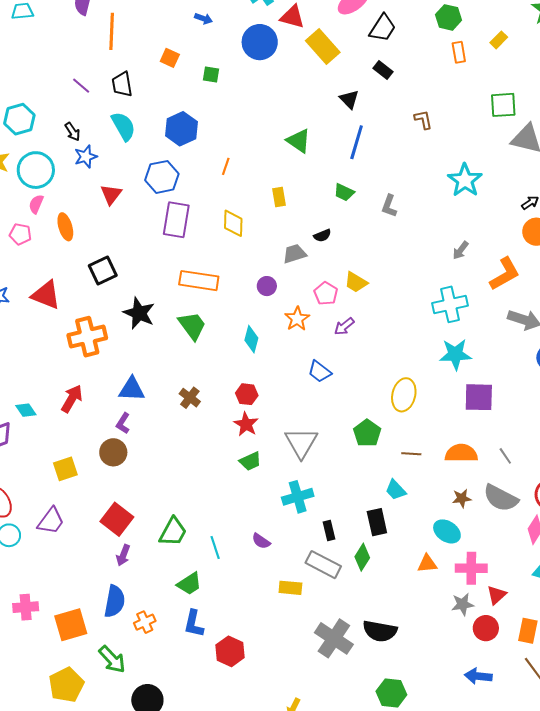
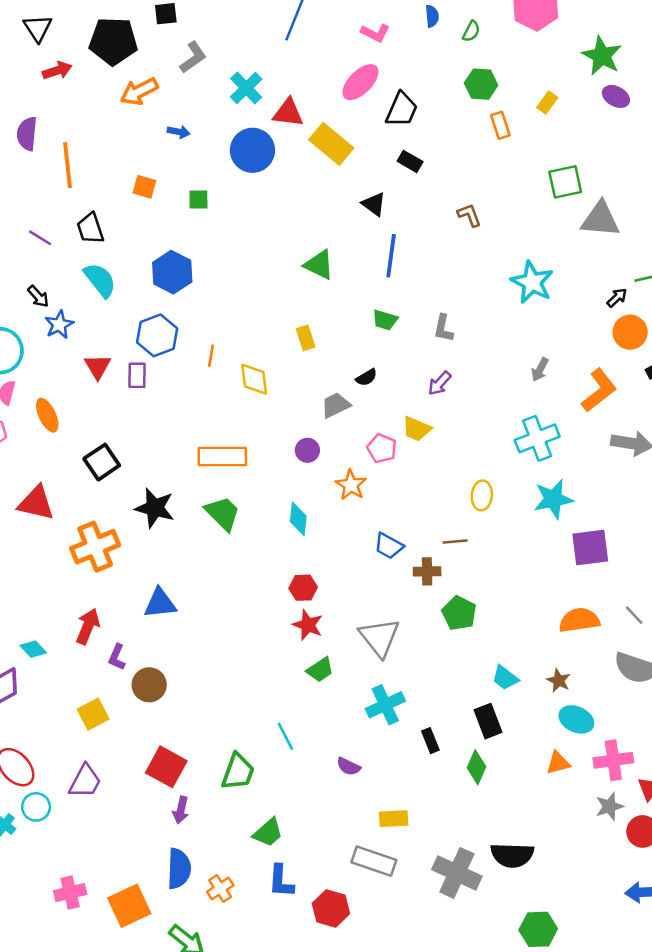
orange line: (226, 166) -> (211, 356), moved
purple rectangle: (176, 220) -> (137, 375), moved, size x0.6
purple arrow: (344, 326) -> (440, 383), moved
yellow ellipse: (404, 395) -> (482, 495), moved, size x0.7
brown cross: (190, 398) -> (427, 571), moved, turned -30
purple L-shape: (123, 423) -> (117, 657), moved
brown line: (411, 454) -> (455, 542), moved
brown star: (462, 498) -> (559, 681), moved, turned -30
cyan line: (215, 547) -> (285, 736), moved
gray rectangle: (323, 565) -> (374, 861), moved

